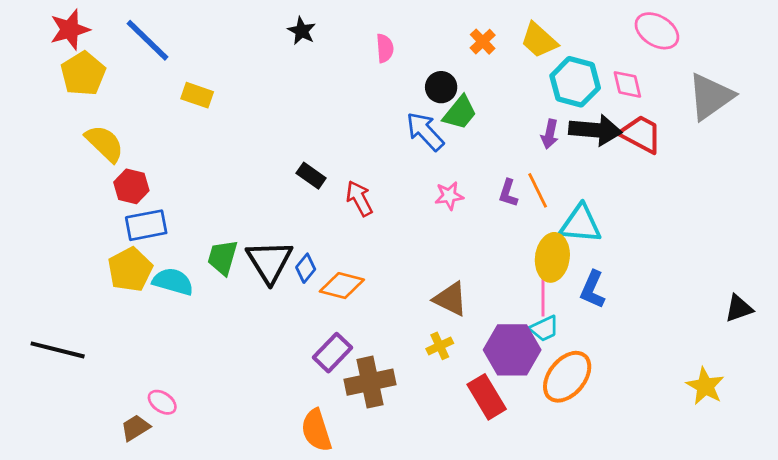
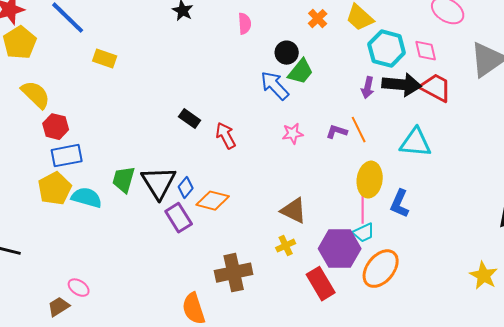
purple L-shape: (508, 193) -> (337, 132), turned 90
cyan triangle: (581, 224) -> (416, 143), moved
purple rectangle: (332, 353) -> (179, 218), moved, turned -76

